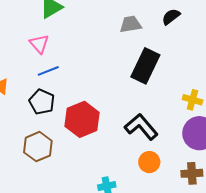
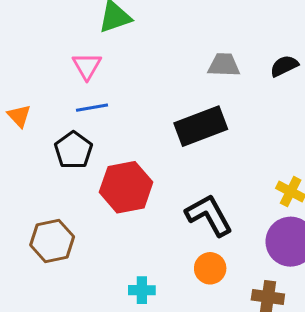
black rectangle: (145, 66) -> (201, 126), moved, turned 32
brown hexagon: (38, 147) -> (52, 241), moved

